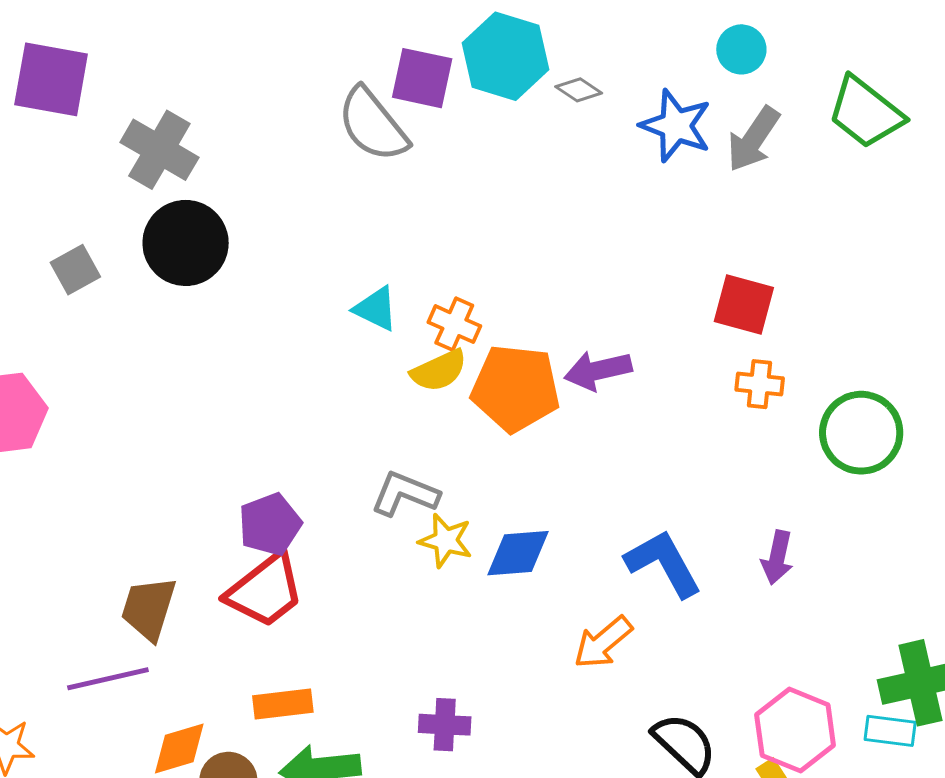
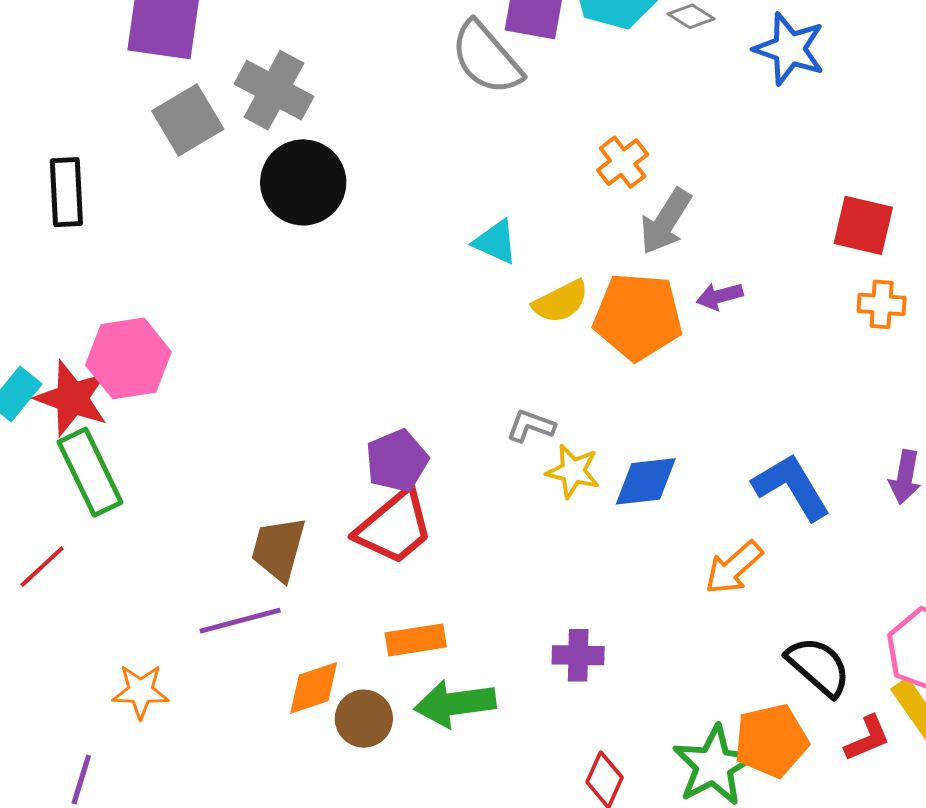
gray arrow: (753, 139) -> (666, 221), moved
gray square: (75, 270) -> (188, 120), moved, size x1.4
orange cross: (454, 324) -> (623, 162), moved, turned 30
purple arrow: (598, 370) -> (720, 296), size x0.7
gray L-shape: (405, 494) -> (531, 426), size x0.7

